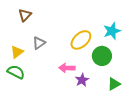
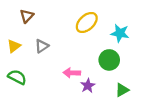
cyan star: (112, 31) -> (120, 33), turned 30
yellow ellipse: (81, 40) -> (87, 22), moved
yellow triangle: (17, 52) -> (14, 46), moved

